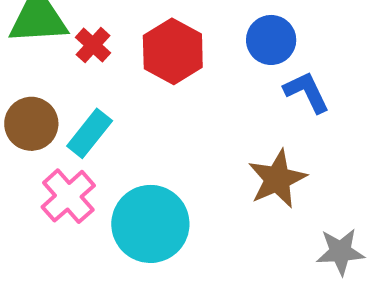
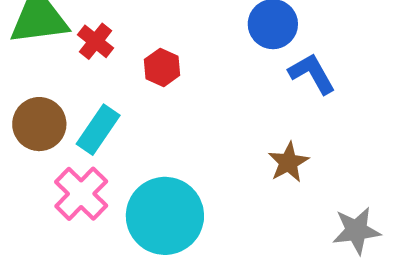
red hexagon: (173, 51) -> (162, 67), moved, size x0.6
brown star: (277, 179) -> (288, 162), size x0.7

